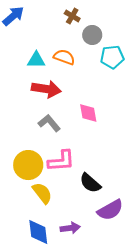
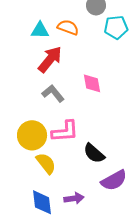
red arrow: (46, 89) -> (50, 59), turned -60

